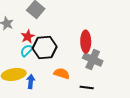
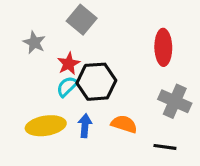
red ellipse: (86, 41) -> (163, 47), moved
blue arrow: (31, 81) -> (85, 126), moved

